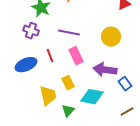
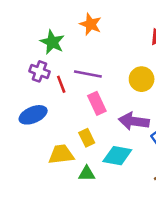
red line: (50, 56) -> (61, 84), moved
yellow trapezoid: (48, 96) -> (61, 154), turned -85
green triangle: (68, 111) -> (87, 174), turned 48

